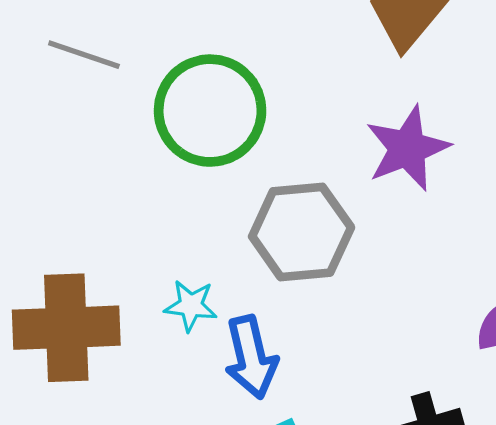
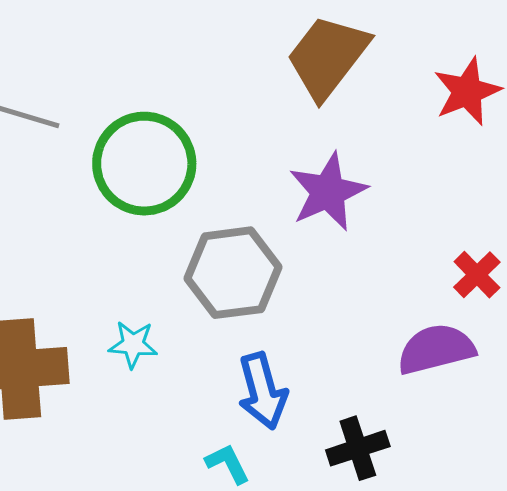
blue arrow: (251, 357) -> (262, 391), moved

